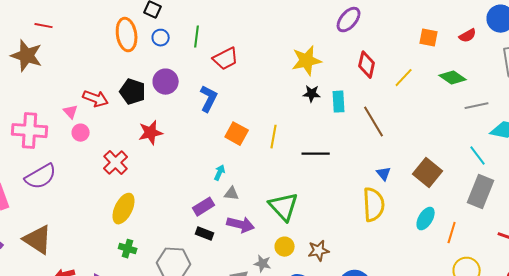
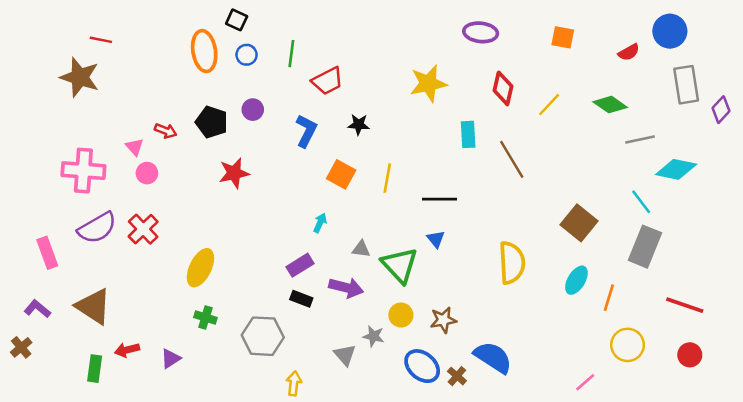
purple ellipse: (349, 20) -> (481, 32), turned 56
orange square: (429, 38) -> (563, 37), moved
purple circle: (166, 82) -> (253, 110), size x0.7
black star: (312, 94) -> (359, 125), moved
red arrow: (96, 99) -> (166, 131), size x0.7
red cross: (116, 163) -> (143, 229), moved
blue triangle: (384, 174) -> (436, 239), moved
gray triangle: (232, 194) -> (361, 249), moved

